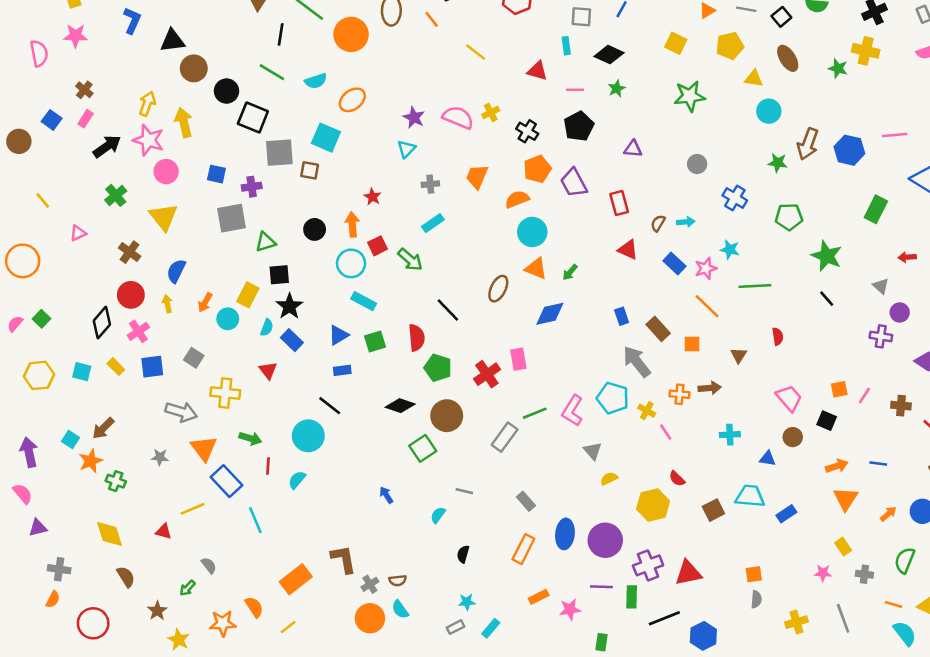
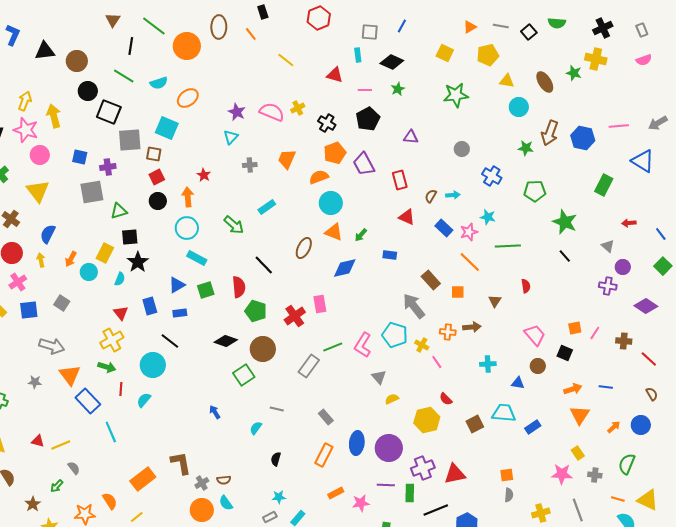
brown ellipse: (788, 58) -> (545, 82), moved
brown circle: (194, 68) -> (77, 61), moved
cyan rectangle: (433, 223) -> (267, 207), moved
red square: (377, 246) -> (157, 177), moved
blue rectangle: (622, 316) -> (390, 255), moved, turned -64
blue rectangle: (292, 340) -> (150, 306), moved, turned 30
yellow cross: (225, 393) -> (112, 340), moved, turned -35
yellow line: (193, 509) -> (61, 445), moved
pink star: (823, 573) -> (562, 474), size x1.5

